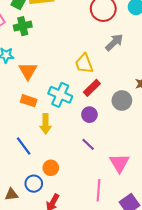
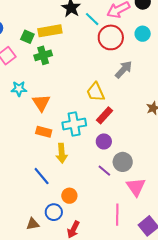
green cross: (23, 26) -> (43, 55), moved
cyan cross: (60, 95) -> (74, 124), turned -30
gray circle: (122, 100) -> (123, 162), moved

